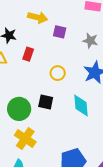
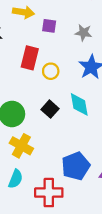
red rectangle: (28, 54) -> (30, 58), moved, size x1.5
black square: (46, 102) -> (50, 109), moved, turned 35

